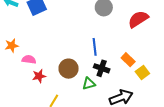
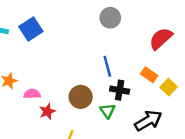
red semicircle: (138, 19) -> (161, 39), moved
green triangle: (89, 84) -> (107, 111), turned -40

